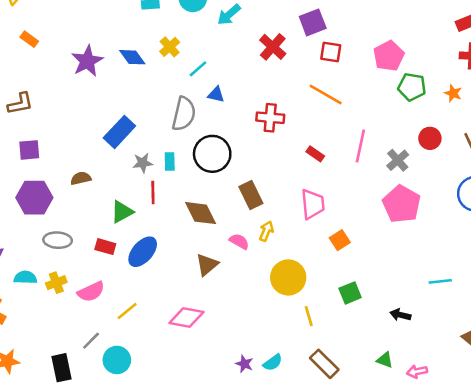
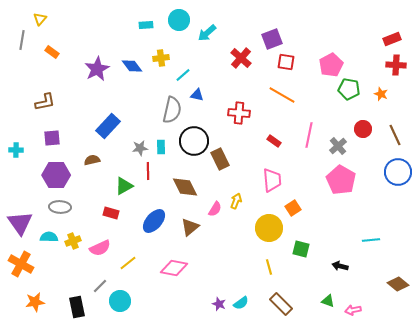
yellow cross: (170, 47) -> (161, 58), turned 35
blue rectangle: (119, 132) -> (108, 126), moved
brown rectangle: (251, 195) -> (220, 159), moved
gray ellipse: (58, 240) -> (60, 207), moved
pink semicircle: (239, 241) -> (215, 209), turned 91
blue ellipse: (143, 252) -> (154, 221), moved
yellow circle: (288, 277) -> (269, 228), moved
green square: (350, 293) -> (301, 249), turned 36

